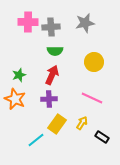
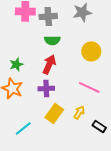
cyan line: (36, 140) -> (23, 128), moved

